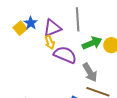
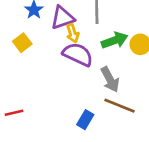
yellow square: (20, 28) -> (22, 43), moved
yellow arrow: (50, 42) -> (73, 33), moved

